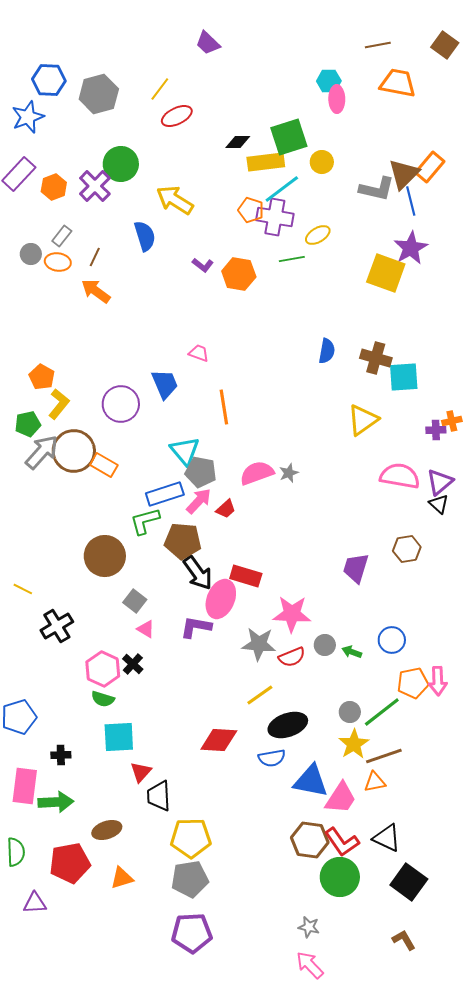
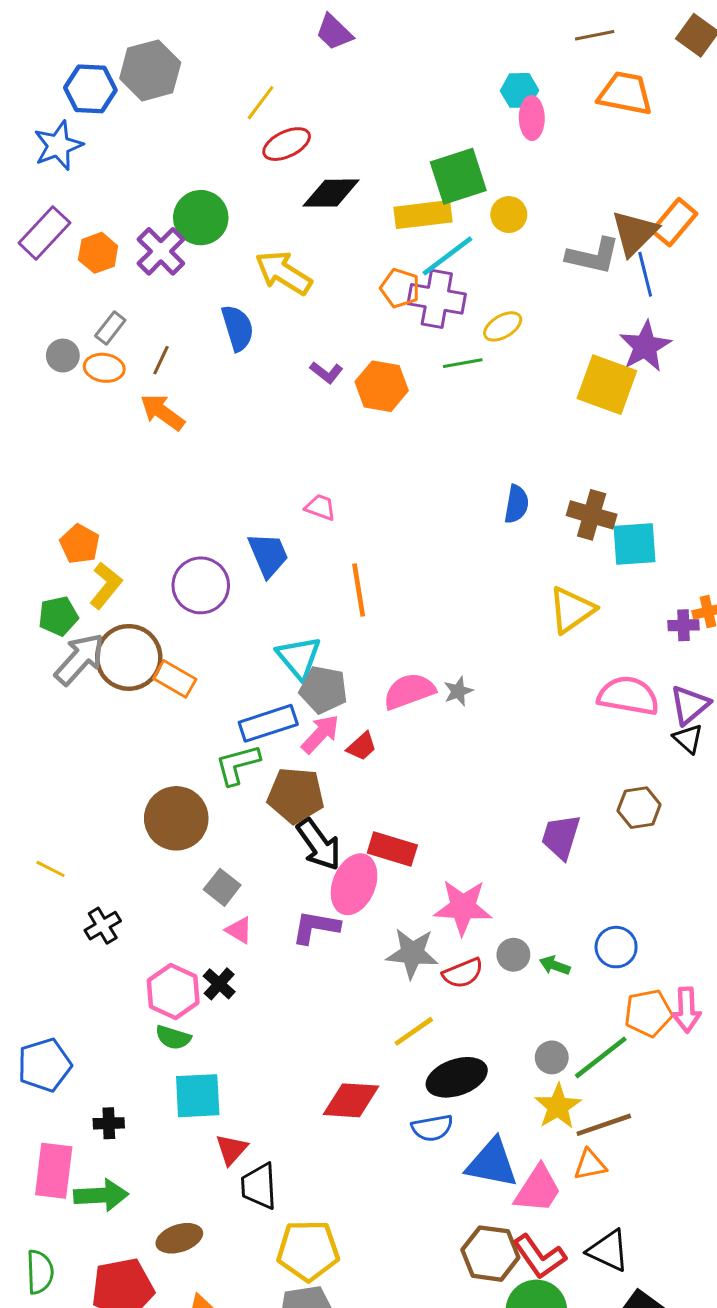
gray hexagon: (99, 94) -> (150, 70), moved
black diamond: (238, 142) -> (331, 193), moved, size x1.5
black cross: (57, 626) -> (103, 926), size x0.7

